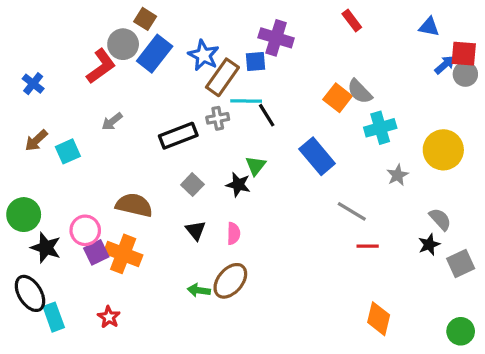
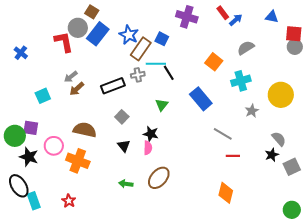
purple cross: (276, 38) -> (187, 17), moved
blue square: (256, 62) -> (162, 39), turned 32
blue arrow: (445, 65) -> (236, 20), moved
red L-shape: (101, 66) -> (64, 42), turned -65
gray semicircle: (360, 91) -> (246, 48), moved, turned 102
brown arrow: (36, 140) -> (77, 89), moved
black star: (238, 185) -> (151, 134), moved
purple square: (96, 252) -> (31, 128), moved, turned 35
brown ellipse: (230, 281) -> (159, 178), moved
orange diamond: (379, 319) -> (226, 193), moved

